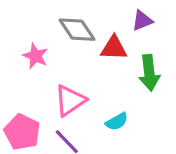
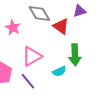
red triangle: (114, 48) -> (61, 26), turned 30
green arrow: (149, 73) -> (75, 55), moved

